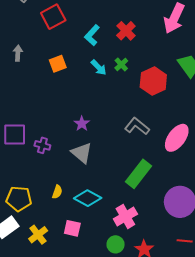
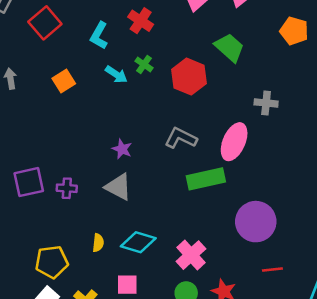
purple star: (82, 124) -> (122, 149), moved
green rectangle: (138, 174) -> (206, 179), moved, turned 52

